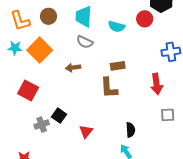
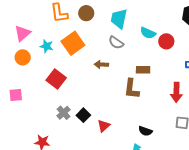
red circle: (145, 19) -> (166, 41), moved
cyan star: (15, 48) -> (47, 46), moved
black square: (59, 116) -> (83, 115), moved
gray cross: (42, 125) -> (64, 113), turned -32
black semicircle: (131, 130) -> (145, 131), turned 104

